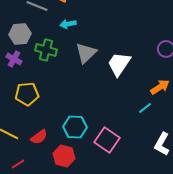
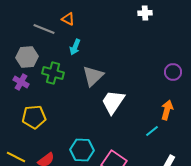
cyan arrow: (68, 24) -> (75, 47), turned -56
white trapezoid: (119, 64) -> (113, 102), moved
orange arrow: (160, 87) -> (167, 110), turned -42

